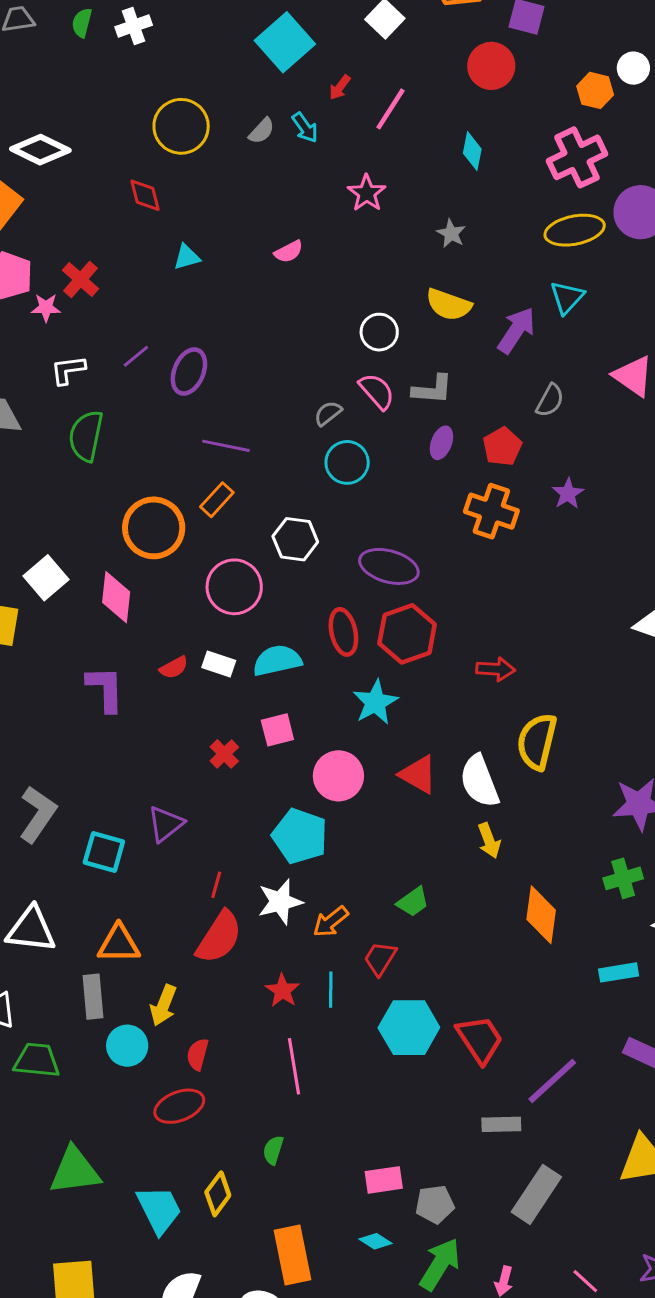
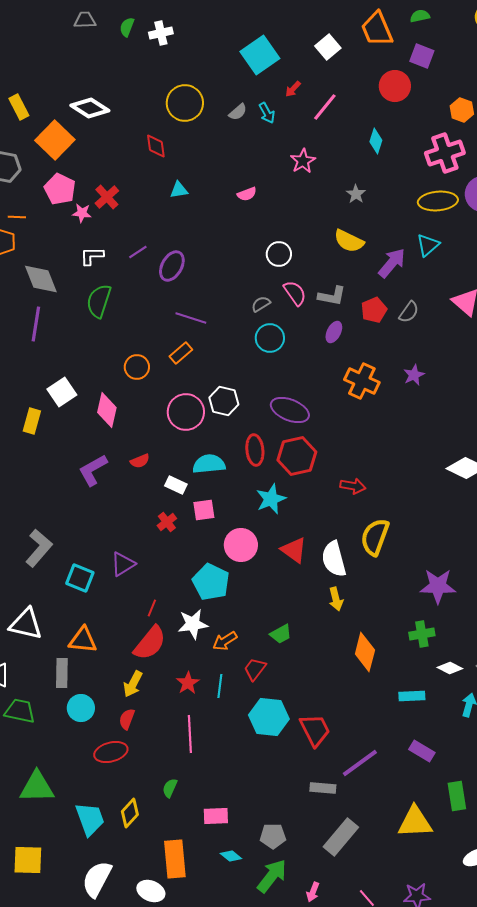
white circle: (379, 332) -> (279, 254), moved
red pentagon: (502, 447) -> (374, 310), moved
orange circle: (154, 528) -> (137, 367), size x0.6
white hexagon: (295, 539) -> (224, 401), moved
white rectangle: (219, 664) -> (176, 485), moved
purple L-shape: (105, 689) -> (93, 470), turned -124
yellow arrow: (163, 1005) -> (133, 684), moved
pink rectangle: (384, 1180) -> (216, 816), moved

